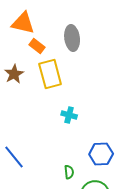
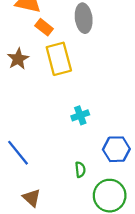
cyan cross: (69, 115) -> (80, 115), moved, turned -35

